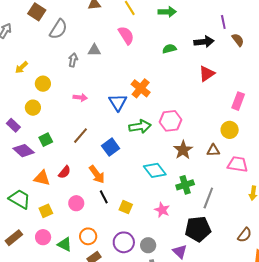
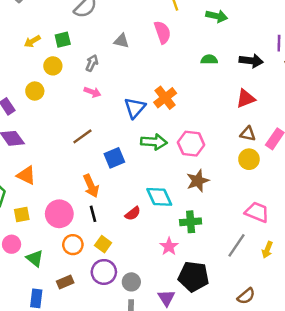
gray arrow: (73, 60) -> (92, 63), moved
yellow circle: (230, 130) -> (249, 159), moved
green square: (46, 140) -> (63, 40), moved
brown triangle: (213, 150) -> (248, 134), moved
red semicircle: (65, 172) -> (133, 214), moved
gray line: (208, 198) -> (237, 245), moved
pink circle: (76, 203) -> (59, 214), size x1.5
yellow square: (126, 207) -> (103, 244), moved
pink star: (162, 210) -> (169, 246), moved
orange circle: (88, 236) -> (73, 245), moved

